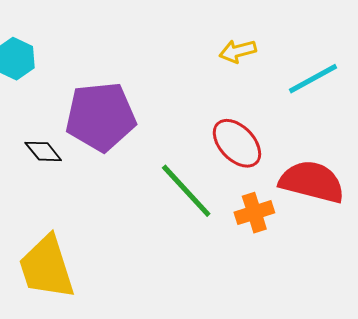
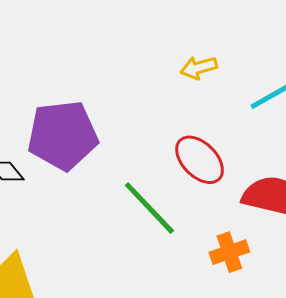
orange cross: (254, 213) -> (229, 252), moved

